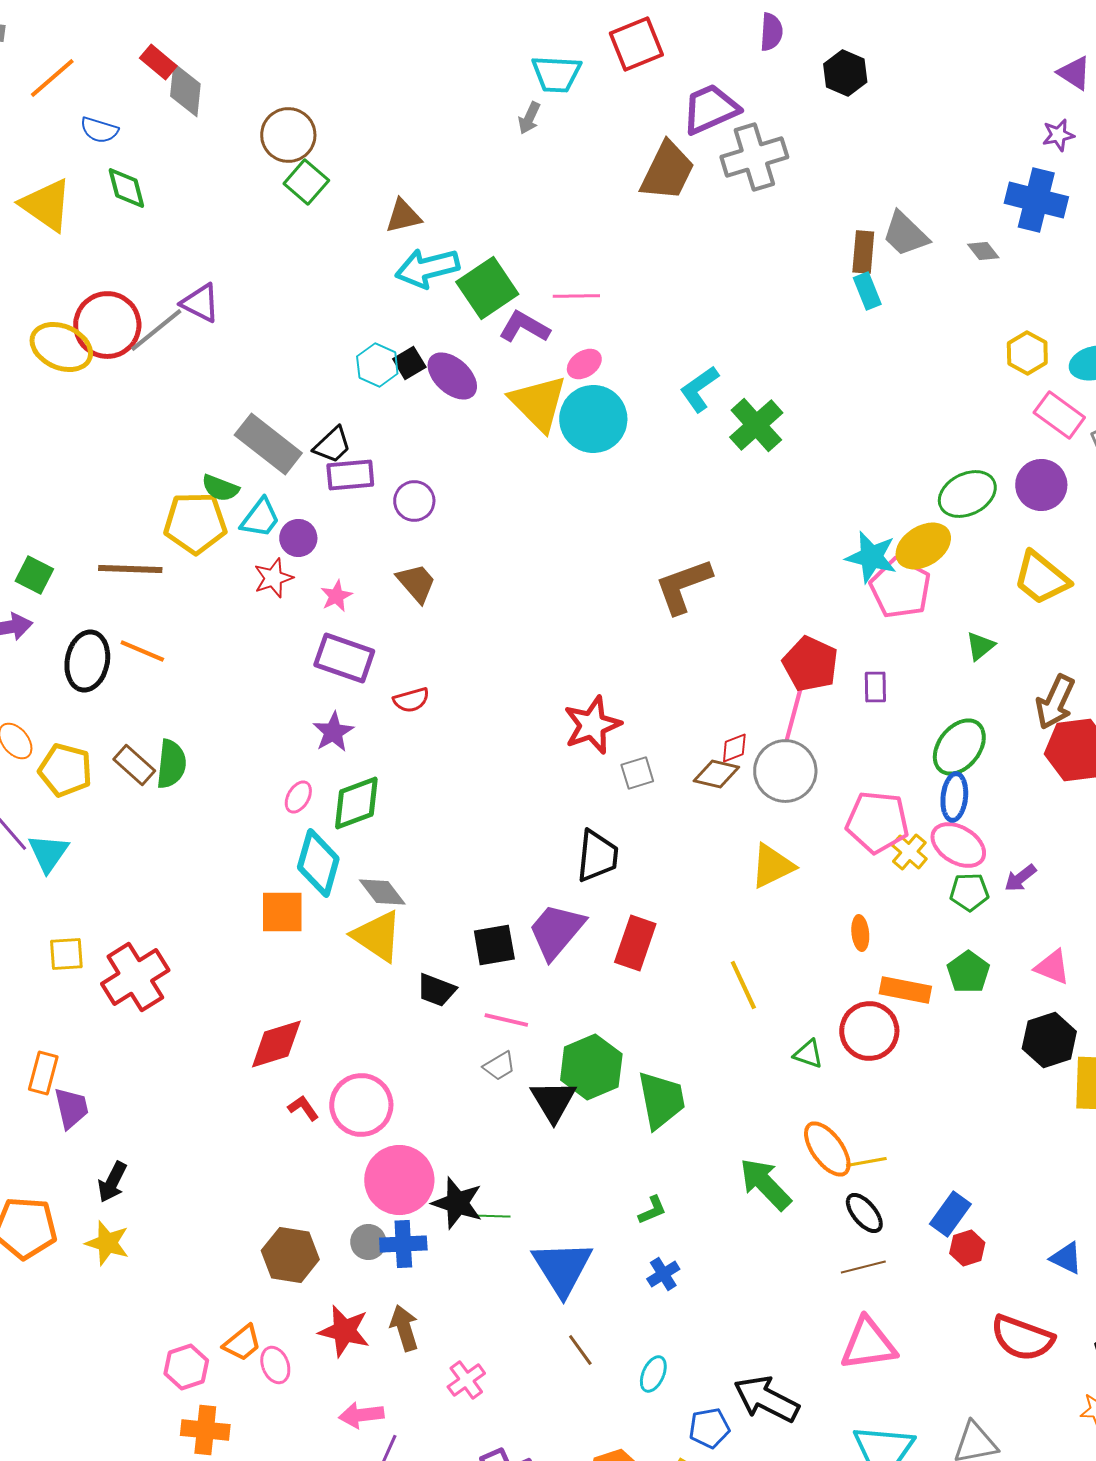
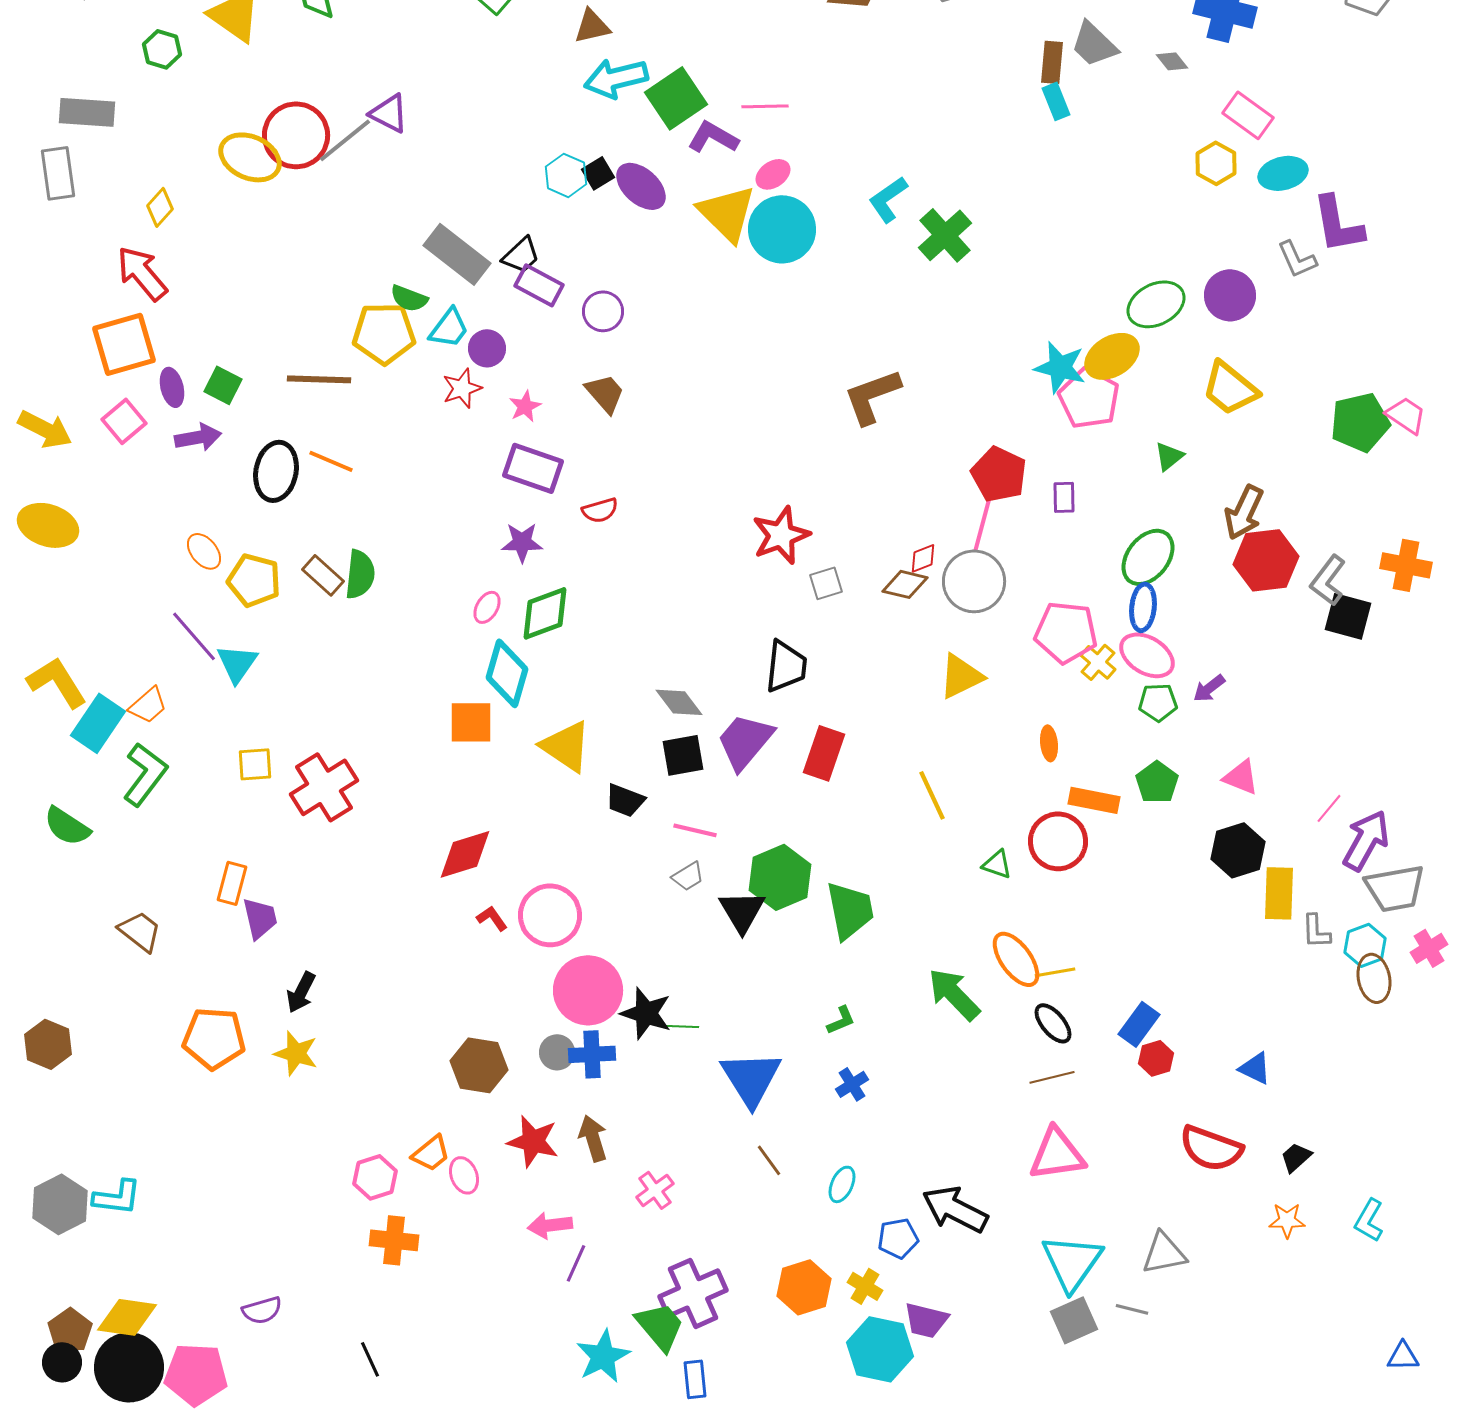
pink rectangle: (1059, 415) -> (1248, 115), moved
purple rectangle: (350, 475) -> (539, 285), turned 33
purple star: (333, 732) -> (522, 542), turned 30
gray diamond: (382, 892) -> (679, 702), moved

